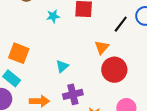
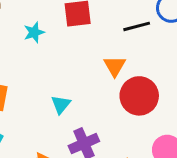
black line: (121, 24) -> (137, 26), turned 48

